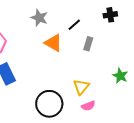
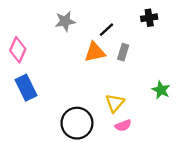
gray star: (39, 18) -> (65, 21), turned -30
orange triangle: (53, 43) -> (95, 52), moved, turned -42

